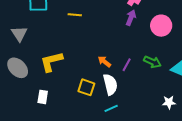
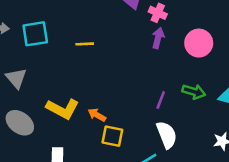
yellow L-shape: (51, 62) -> (63, 109), turned -130
orange arrow: (104, 62) -> (97, 115), moved
white semicircle: (110, 84) -> (167, 135), moved

